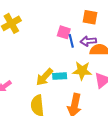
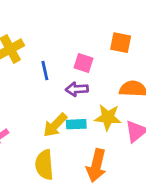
blue line: (71, 41) -> (45, 71), moved
purple arrow: (88, 41) -> (77, 89), moved

